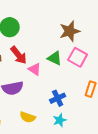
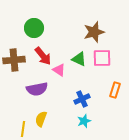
pink square: (78, 57) -> (102, 58), turned -30
yellow semicircle: (28, 117) -> (41, 119), moved, turned 91

